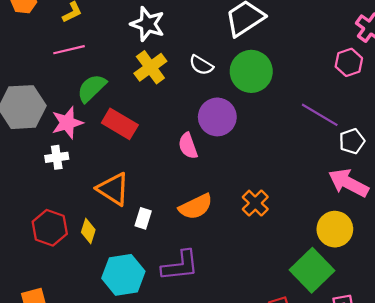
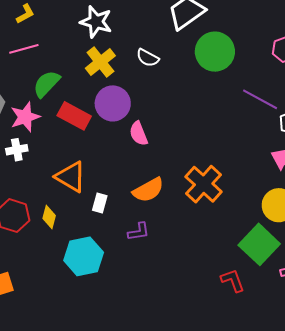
green circle: (251, 71) -> (215, 52), moved
purple circle: (217, 117) -> (113, 103), moved
orange cross: (255, 203) -> (204, 184), size x1.5
purple L-shape: (180, 266) -> (139, 232), moved, size x0.6

